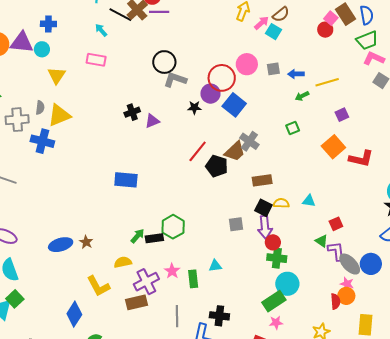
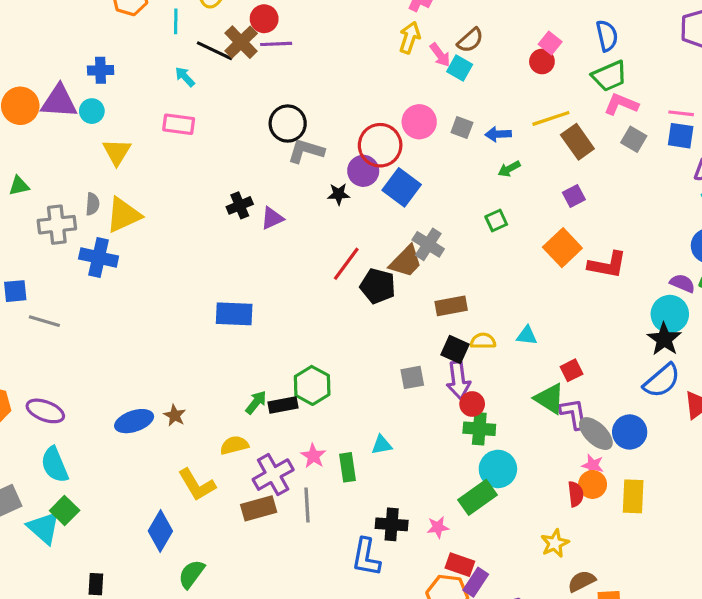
brown rectangle: (346, 14) -> (577, 142), moved
pink arrow: (262, 23) -> (440, 55), turned 98
gray square: (273, 69) -> (462, 127), turned 32
yellow line: (327, 82) -> (551, 118), moved
green triangle: (322, 241) -> (550, 399), size x1.5
gray line: (177, 316) -> (307, 505), moved
pink star: (276, 323) -> (438, 527), moved
yellow rectangle: (366, 325) -> (633, 496), moved

